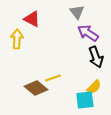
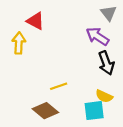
gray triangle: (77, 12) -> (109, 13), moved
yellow semicircle: (94, 87) -> (104, 96), turned 70
brown diamond: (36, 88) -> (45, 111), moved

